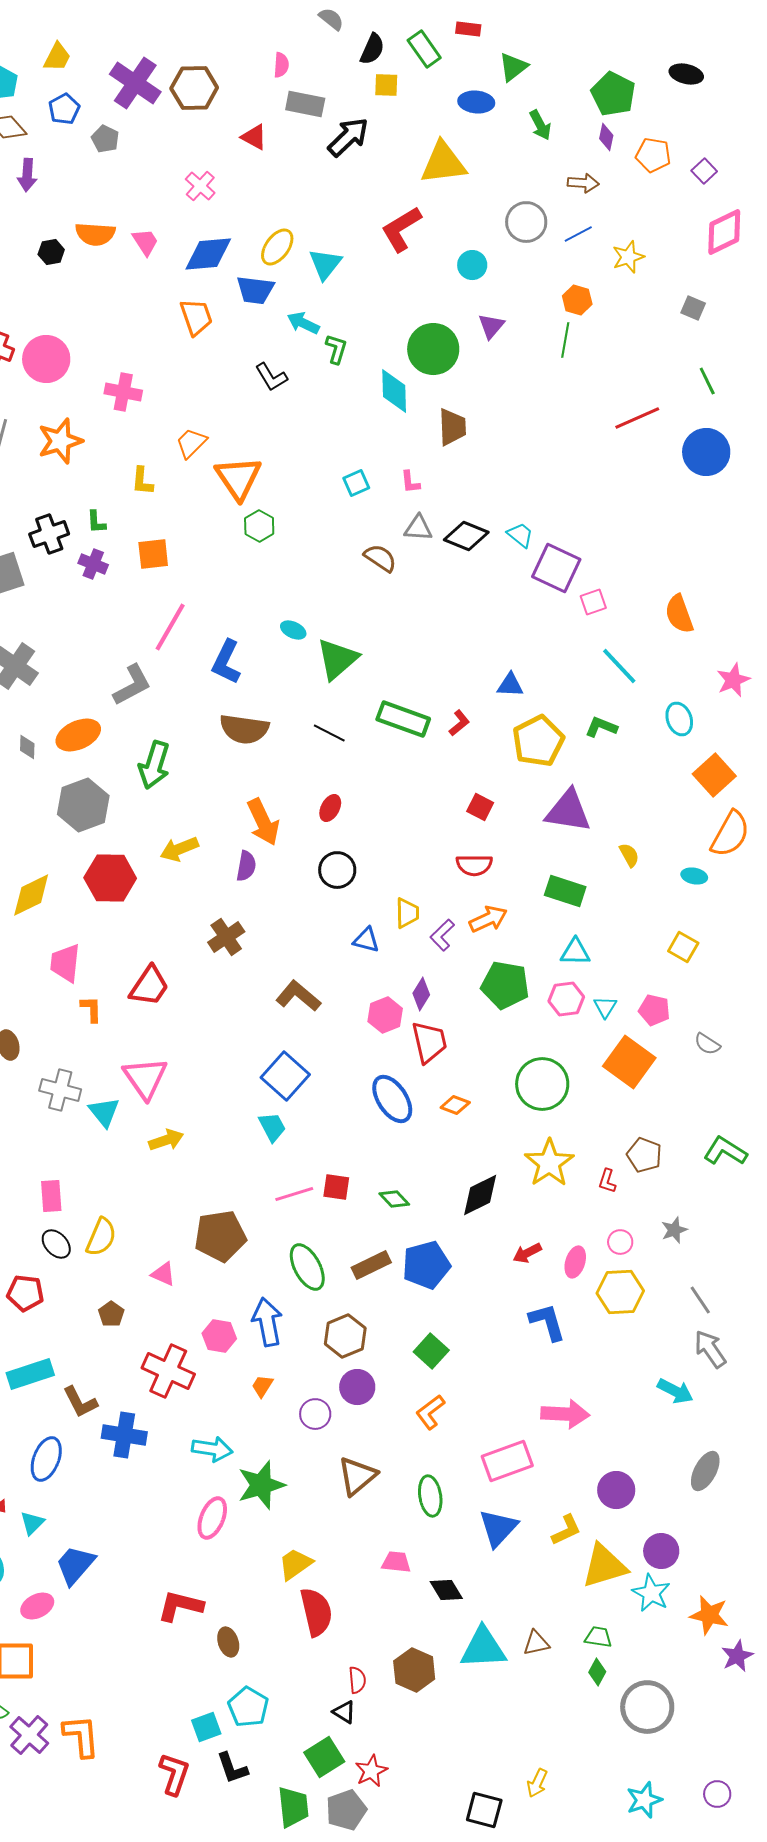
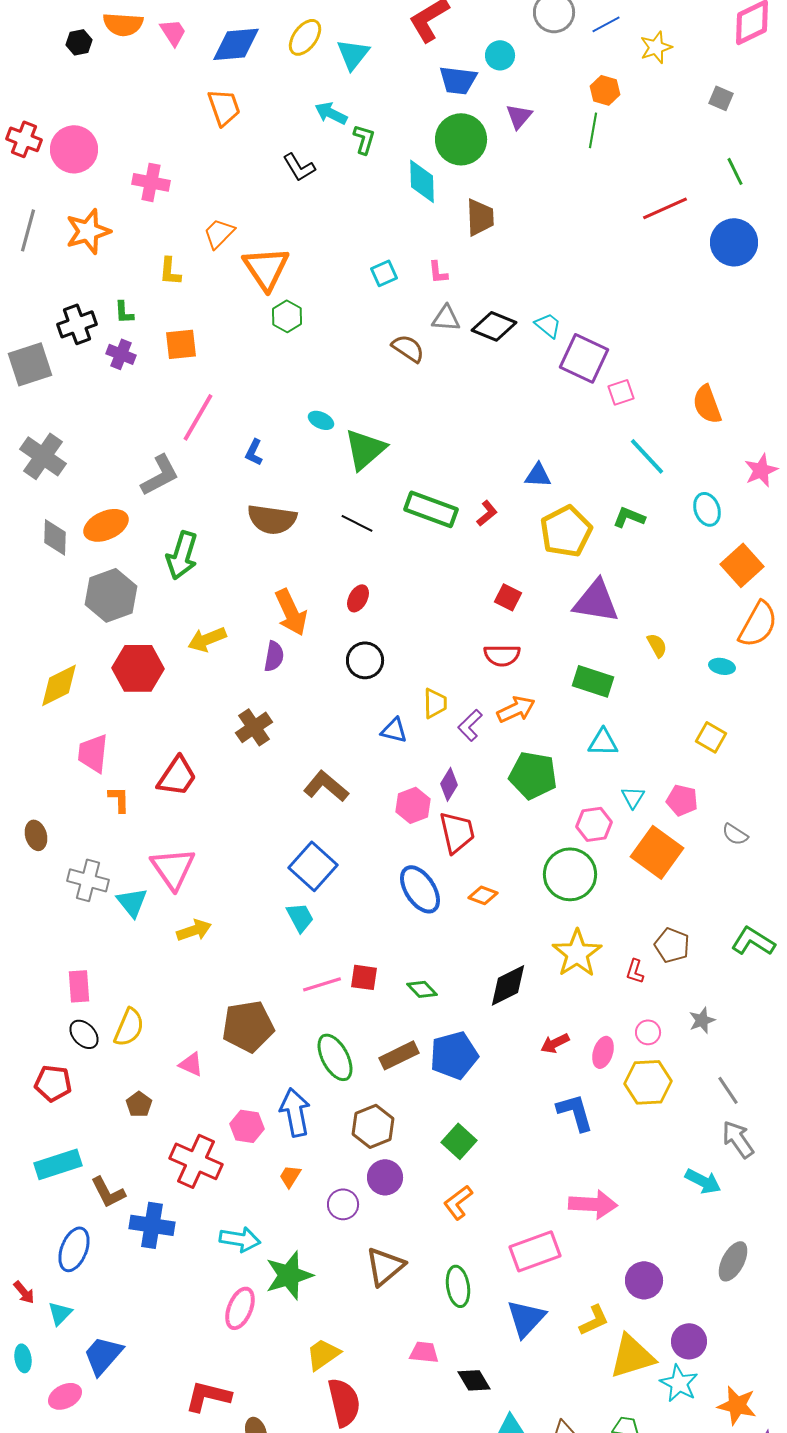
blue trapezoid: (255, 290) -> (458, 80), moved
blue L-shape: (226, 662) -> (254, 452), size x0.6
gray diamond: (27, 747) -> (55, 537), size x1.5
pink hexagon: (566, 999) -> (594, 824), moved

